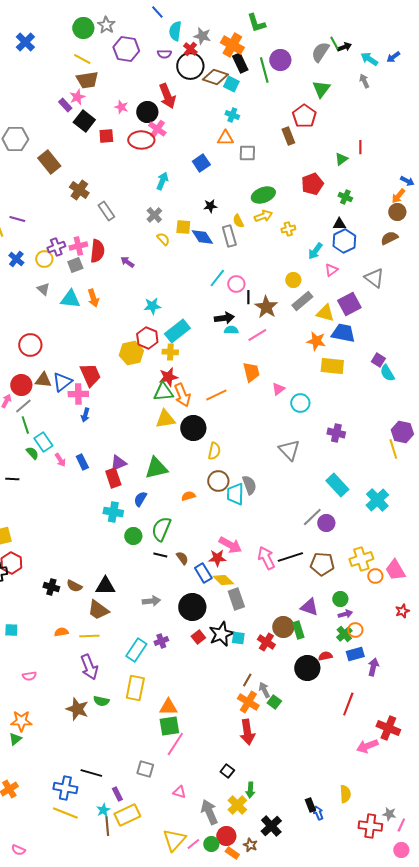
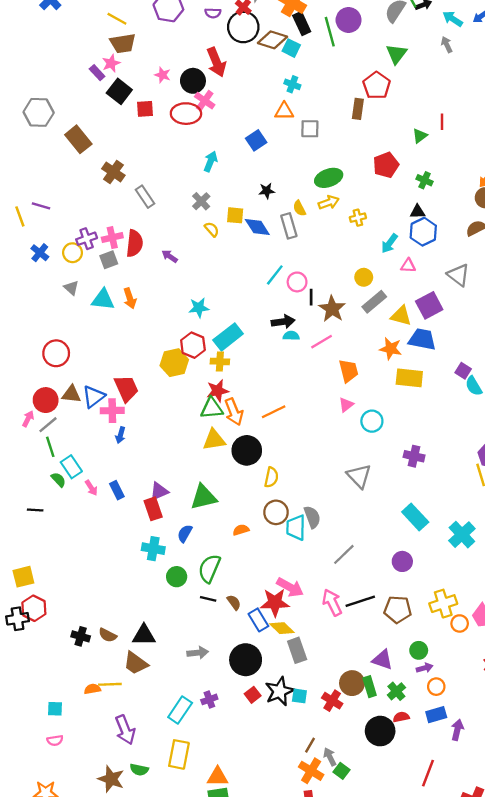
brown rectangle: (288, 136) -> (358, 109), turned 30
pink triangle: (331, 270) -> (408, 266), turned 40
orange trapezoid: (251, 372) -> (349, 371), moved
gray line: (312, 517) -> (344, 554), moved
red star: (217, 558) -> (275, 602), size x1.4
cyan square: (11, 630) -> (55, 709), moved
green cross: (344, 634) -> (396, 691), moved
yellow line: (89, 636) -> (110, 684), moved

